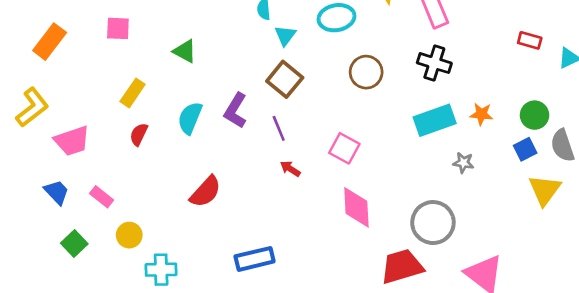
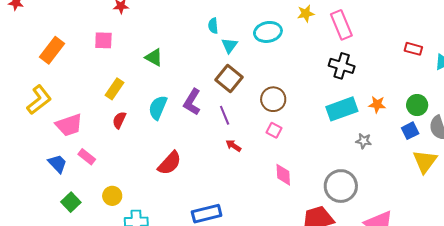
brown circle: (366, 72) -> (273, 99), moved
pink square: (344, 148) -> (274, 130), size x0.7
pink rectangle: (102, 197) -> (87, 157), moved
pink diamond: (356, 207) -> (283, 175), size x0.7

